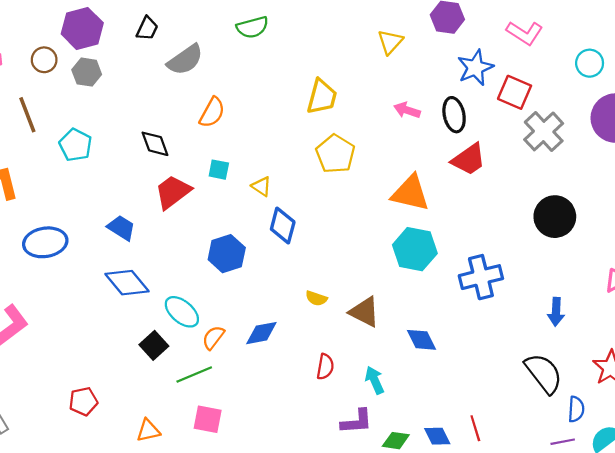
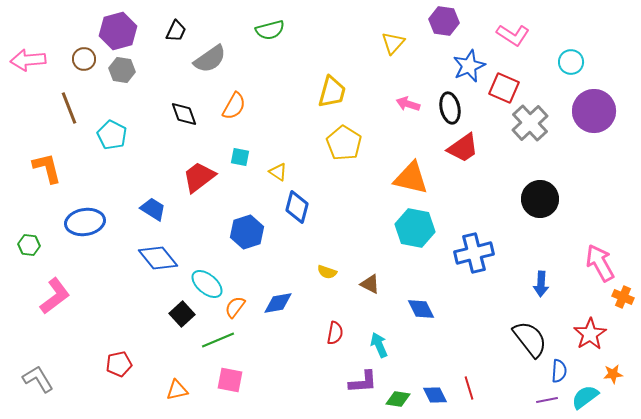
black diamond: (155, 144) -> (184, 114), moved
brown triangle: (364, 312) -> (370, 284), size x0.7

